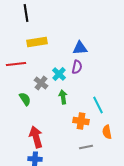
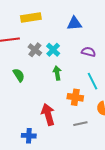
purple semicircle: (77, 67) -> (88, 52), moved, turned -88
gray cross: (41, 83) -> (35, 50), moved
red arrow: (36, 137) -> (48, 114), moved

